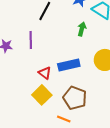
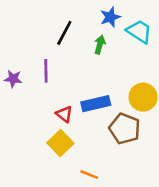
green arrow: (82, 29) -> (100, 45), moved
brown pentagon: (75, 98) -> (125, 129), moved

